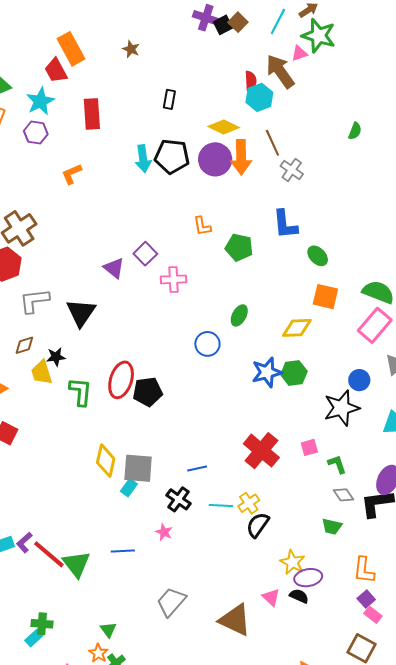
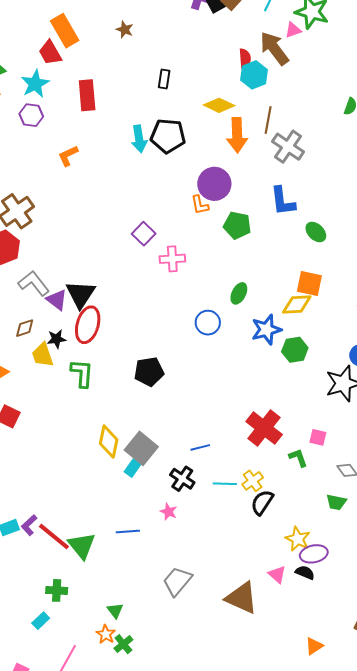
brown line: (272, 143) -> (268, 120), turned 36
purple circle: (215, 159) -> (214, 184), moved
gray cross: (292, 170) -> (288, 147), size x1.4
purple triangle: (114, 268) -> (57, 300), moved
orange square: (325, 297) -> (309, 284), moved
gray L-shape: (34, 301) -> (34, 283), turned 60
blue star: (267, 372) -> (266, 330), moved
red ellipse: (121, 380) -> (88, 325), moved
pink square: (309, 447) -> (318, 437), moved, turned 30
green L-shape: (337, 464) -> (298, 458), moved
gray square: (138, 468) -> (141, 448), turned 36
green cross: (42, 624) -> (57, 590), moved

